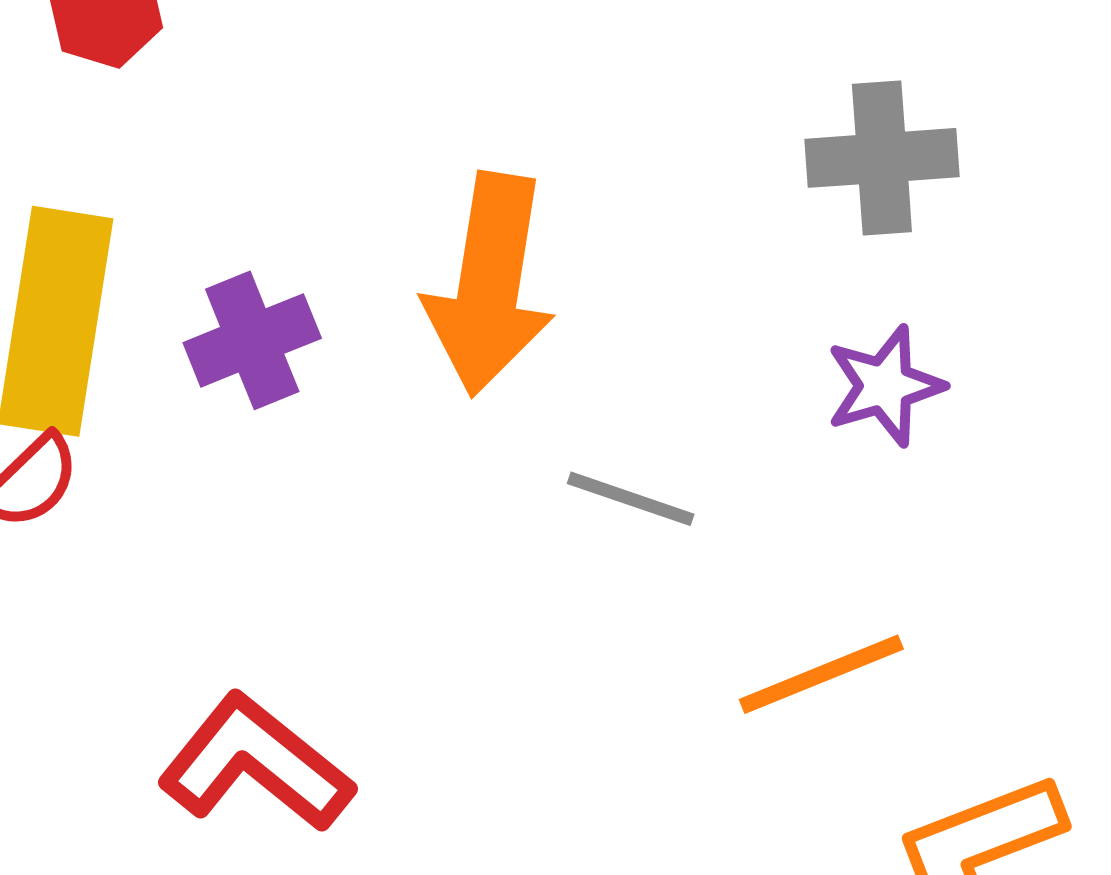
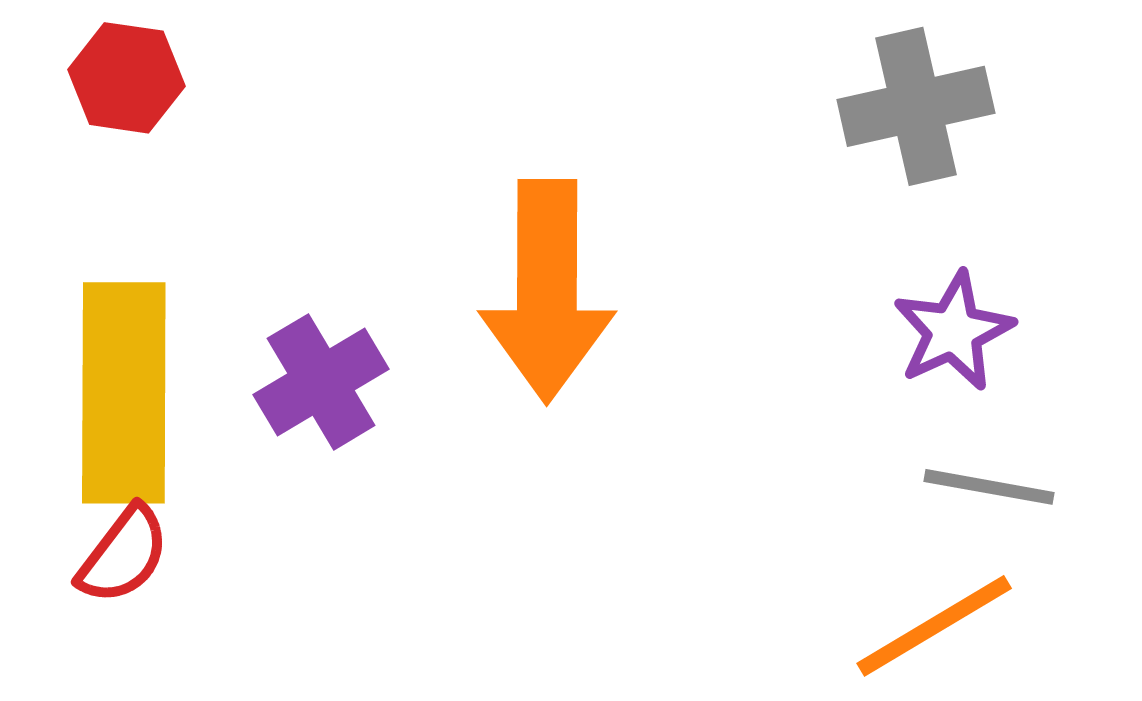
gray line: (631, 499) -> (989, 487), moved

